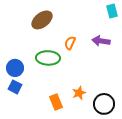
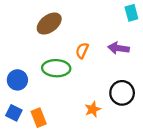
blue square: (15, 87) -> (14, 113), moved
orange rectangle: (56, 102) -> (39, 118), moved
black circle: (104, 104) -> (122, 93), moved

